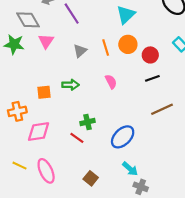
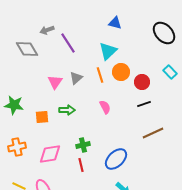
cyan triangle: (126, 15) -> (108, 51), moved
pink triangle: (46, 41) -> (55, 82), moved
green star: (14, 44) -> (14, 105), moved
orange cross: (17, 111) -> (17, 147), moved
pink diamond: (39, 132) -> (50, 154), moved
red line: (77, 138) -> (81, 165), moved, turned 40

